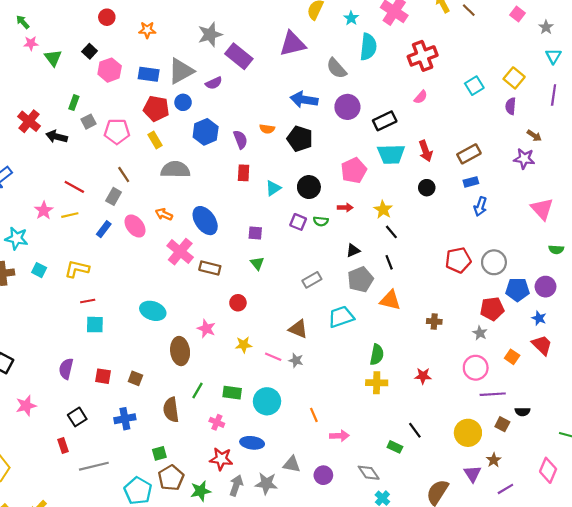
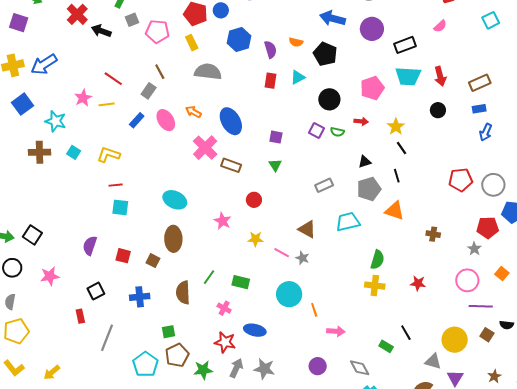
cyan triangle: (273, 188) -> (298, 77), moved
brown ellipse: (180, 351) -> (173, 239), moved
cyan circle: (267, 401) -> (289, 294), moved
brown star: (494, 460) -> (494, 376), moved
gray triangle: (292, 464) -> (433, 361), moved
gray line: (94, 466) -> (107, 338), turned -60

